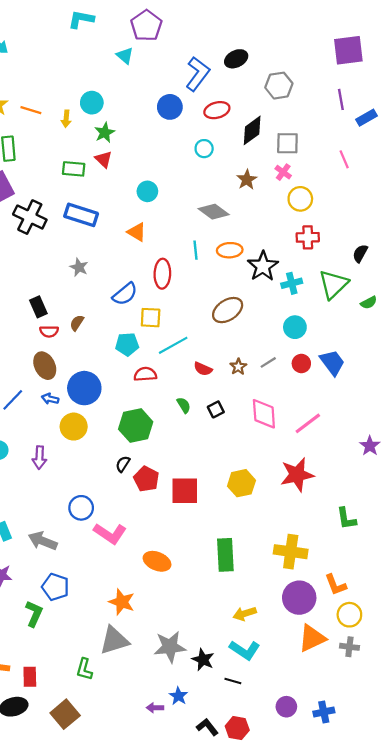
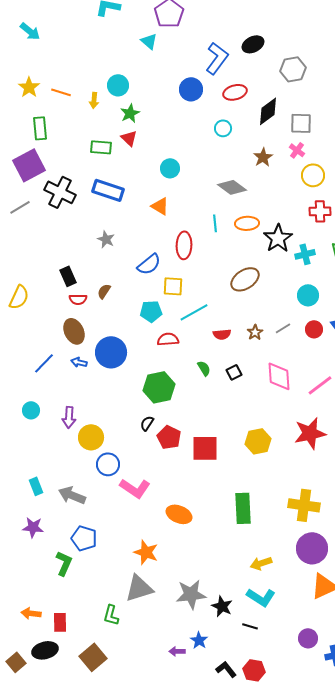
red semicircle: (203, 369) -> (222, 334), turned -30
yellow circle: (74, 427) -> (91, 437), moved
purple circle: (286, 707) -> (308, 638), moved

